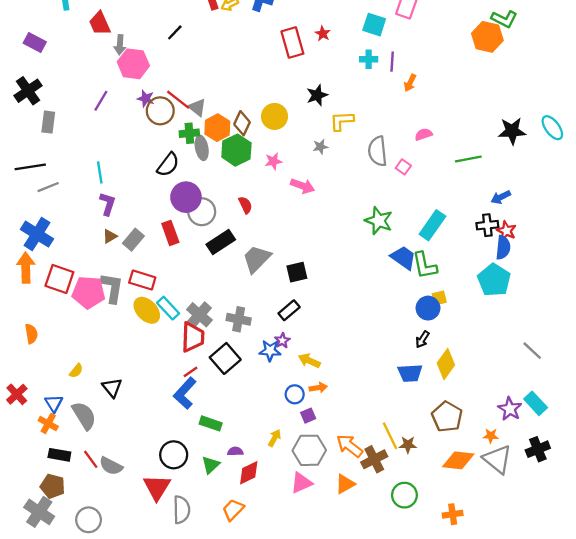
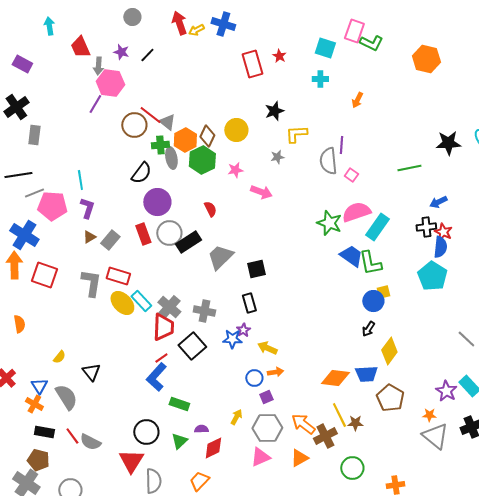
green L-shape: (504, 19) -> (371, 43), moved
purple line: (392, 62) -> (341, 145), moved
purple star: (146, 99) -> (121, 52), moved
purple line: (101, 101) -> (95, 104), moved
pink semicircle: (424, 134) -> (356, 212), moved, size x1.8
gray circle: (202, 212) -> (169, 233), moved
pink pentagon: (89, 292) -> (52, 206), moved
black rectangle: (289, 310) -> (249, 303), turned -66
blue trapezoid: (410, 373) -> (366, 374), moved
orange diamond: (458, 460) -> (335, 378), moved

